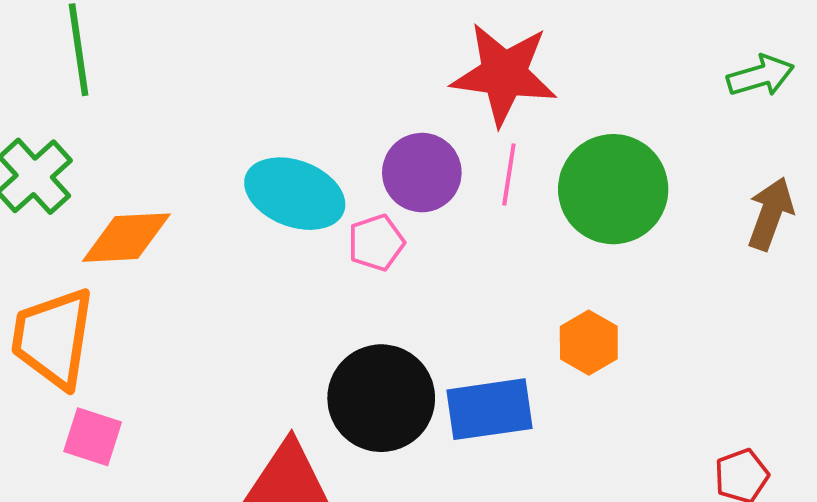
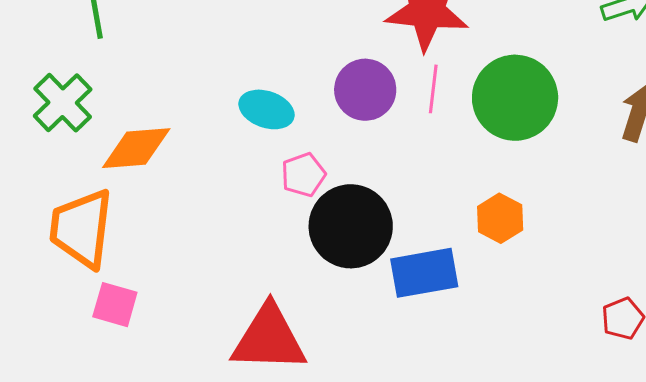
cyan ellipse: (295, 194) -> (267, 109), size x0.7
pink pentagon: (376, 243) -> (303, 175), moved
black circle: (381, 398) -> (351, 226), moved

